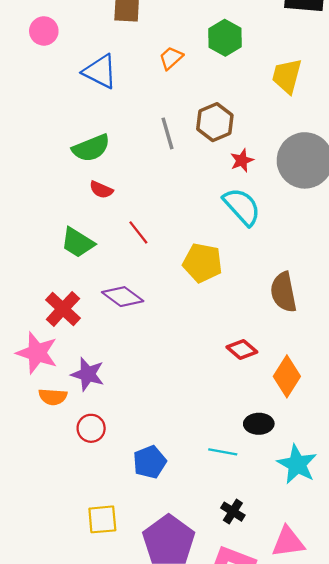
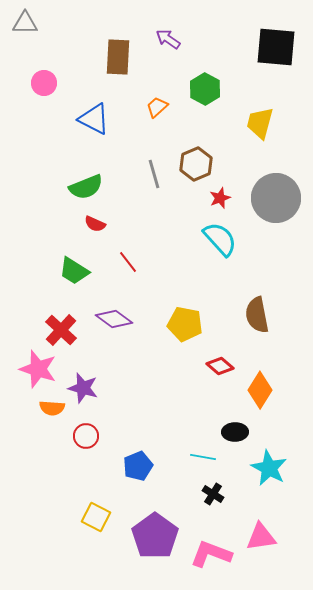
yellow pentagon: (202, 263) -> (185, 324), moved
black cross: (233, 512) -> (213, 494), moved
yellow square: (102, 519) -> (96, 517), turned 32

